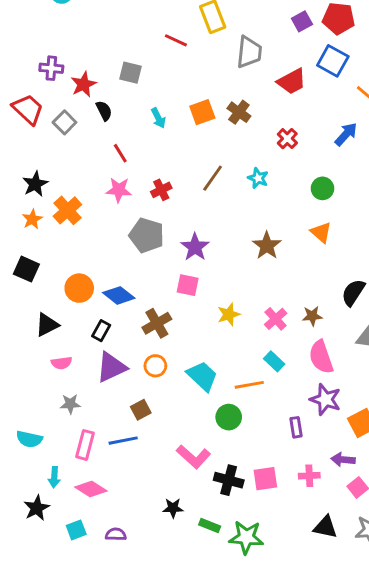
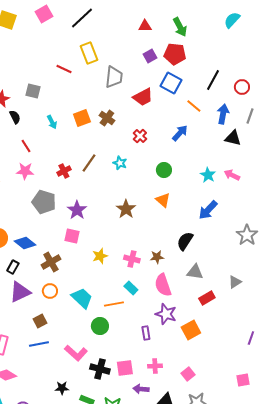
red cross: (161, 190) -> (64, 171), moved
pink cross: (276, 319) -> (132, 259), turned -35
blue line: (123, 441) -> (39, 344), moved
purple arrow: (343, 460) -> (141, 389), moved

